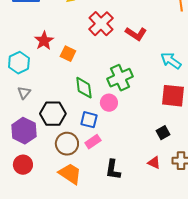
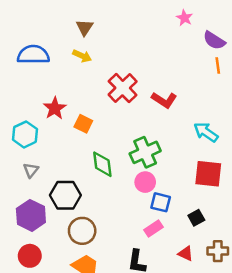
pink circle: (109, 103) -> (145, 182), moved
blue square: (89, 120) -> (161, 202), moved
pink rectangle: (93, 142) -> (154, 228), moved

